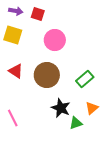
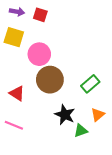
pink circle: (55, 40) -> (39, 54), moved
red triangle: (16, 71) -> (17, 93), moved
pink line: (13, 118) -> (14, 125), turned -42

